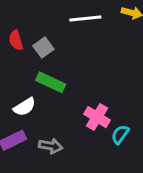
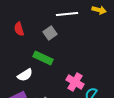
gray square: (43, 47) -> (50, 33), moved

